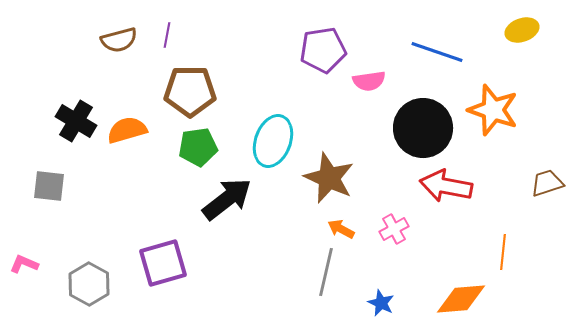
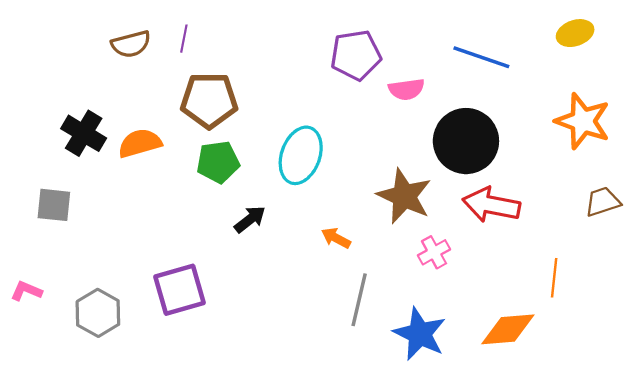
orange star: (493, 110) -> (583, 121), moved
brown star: (329, 178) -> (404, 196), moved
black arrow: (227, 199) -> (250, 219), size x0.6
orange arrow: (341, 229) -> (336, 238), moved
blue star: (381, 303) -> (420, 334), size x1.8

